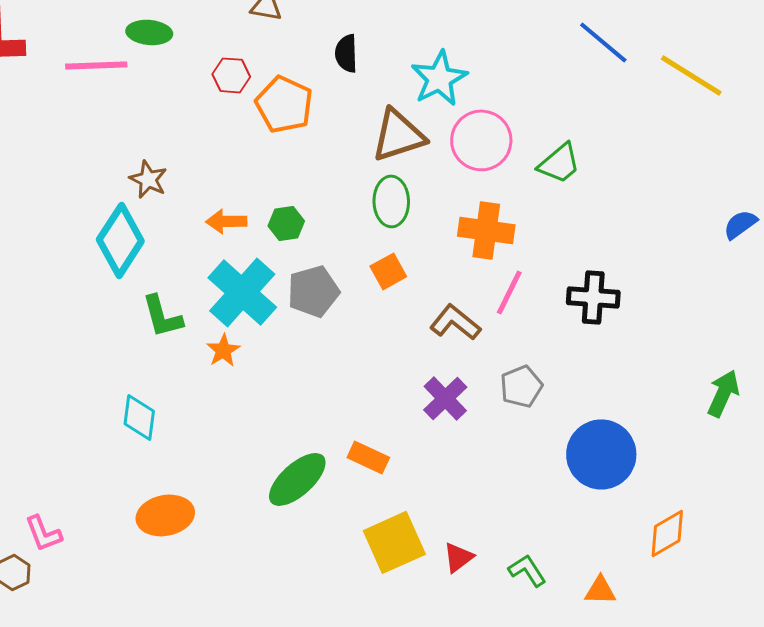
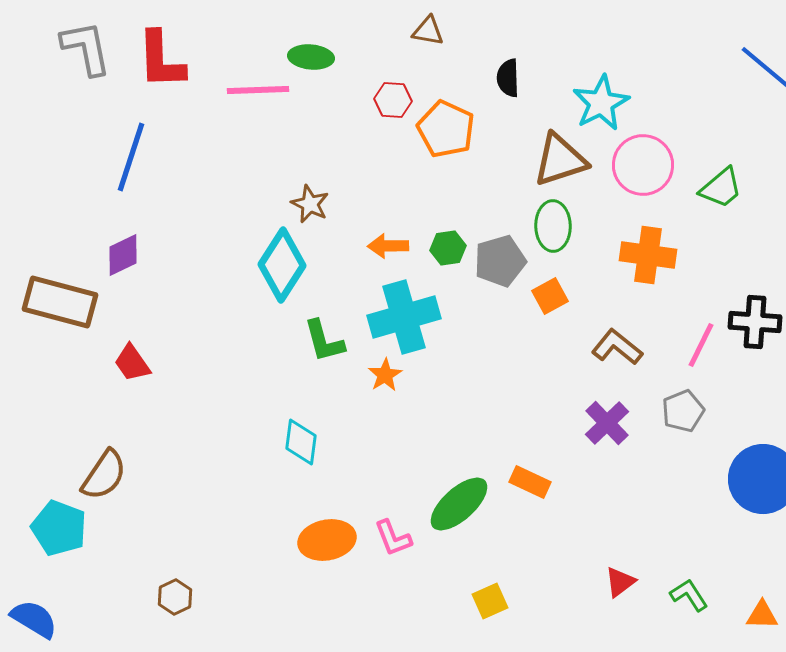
gray pentagon: (313, 291) -> (500, 261), moved
cyan cross: (242, 292) -> (404, 317), turned 32
pink line: (509, 292) -> (701, 345), moved
pink L-shape: (43, 533) -> (393, 538), moved
yellow square: (394, 542) -> (490, 601), moved, size x0.6

